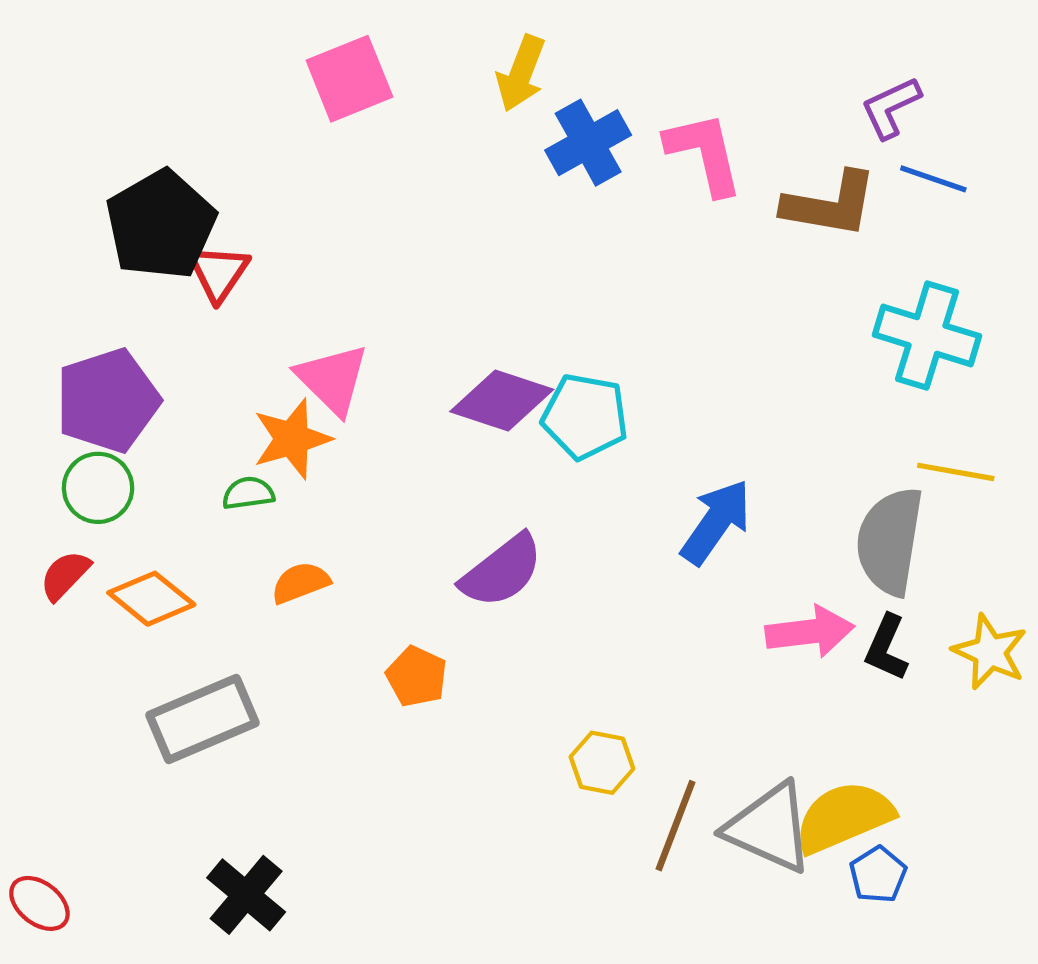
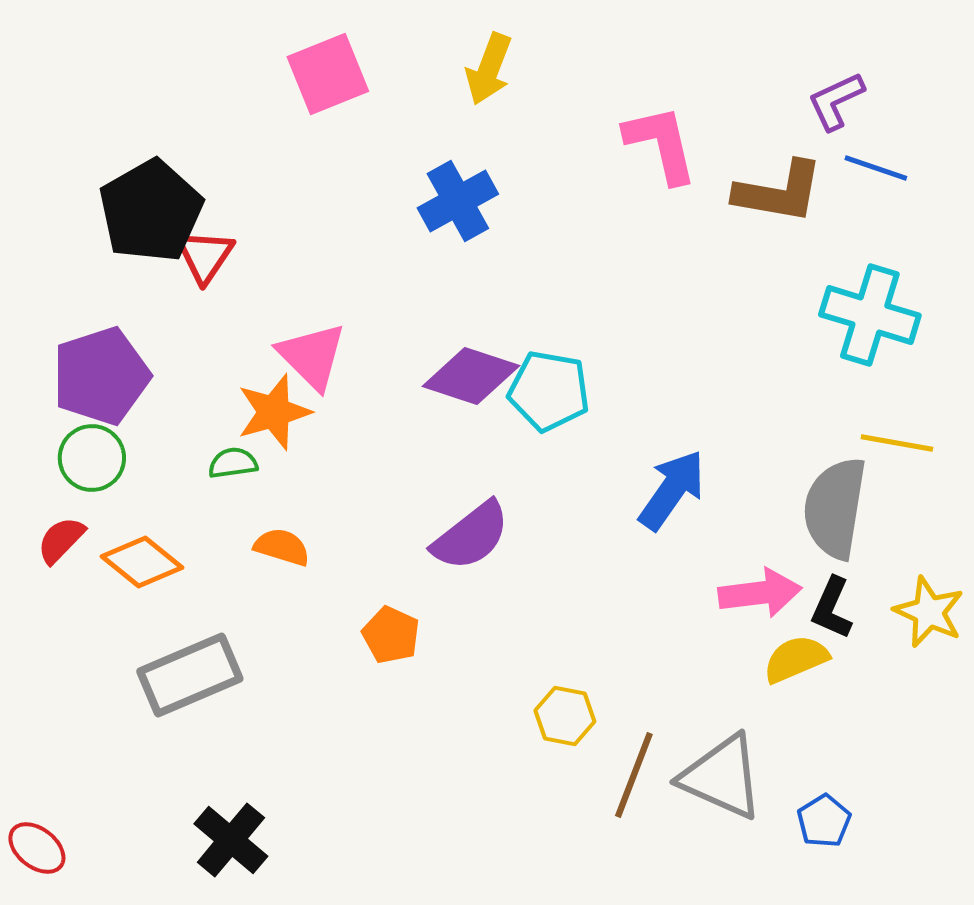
blue cross: (588, 143) -> (458, 201), moved
orange semicircle: (300, 583) -> (282, 547), turned 38
yellow semicircle: (844, 817) -> (796, 659), moved, size x0.7

